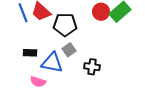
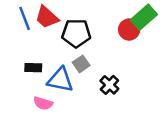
red circle: (101, 12) -> (129, 30), moved
black cross: (92, 67) -> (109, 85), turned 35

